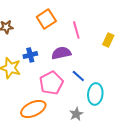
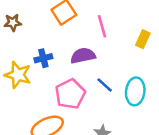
cyan ellipse: (95, 94) -> (135, 91), moved

